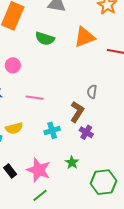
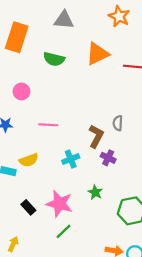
gray semicircle: (92, 92) -> (118, 123), moved

